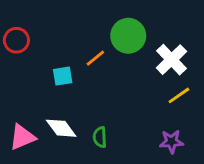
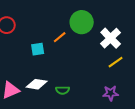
white diamond: (61, 128) -> (37, 84), turned -45
green semicircle: (100, 137) -> (63, 90), turned -88

